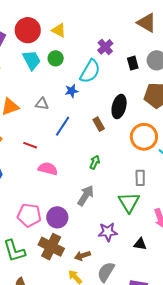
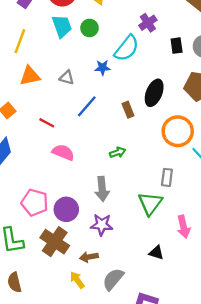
green arrow: (95, 162) -> (118, 152), turned 40
gray arrow: (86, 196) -> (102, 189), turned 135
purple star: (108, 232) -> (102, 225), moved

